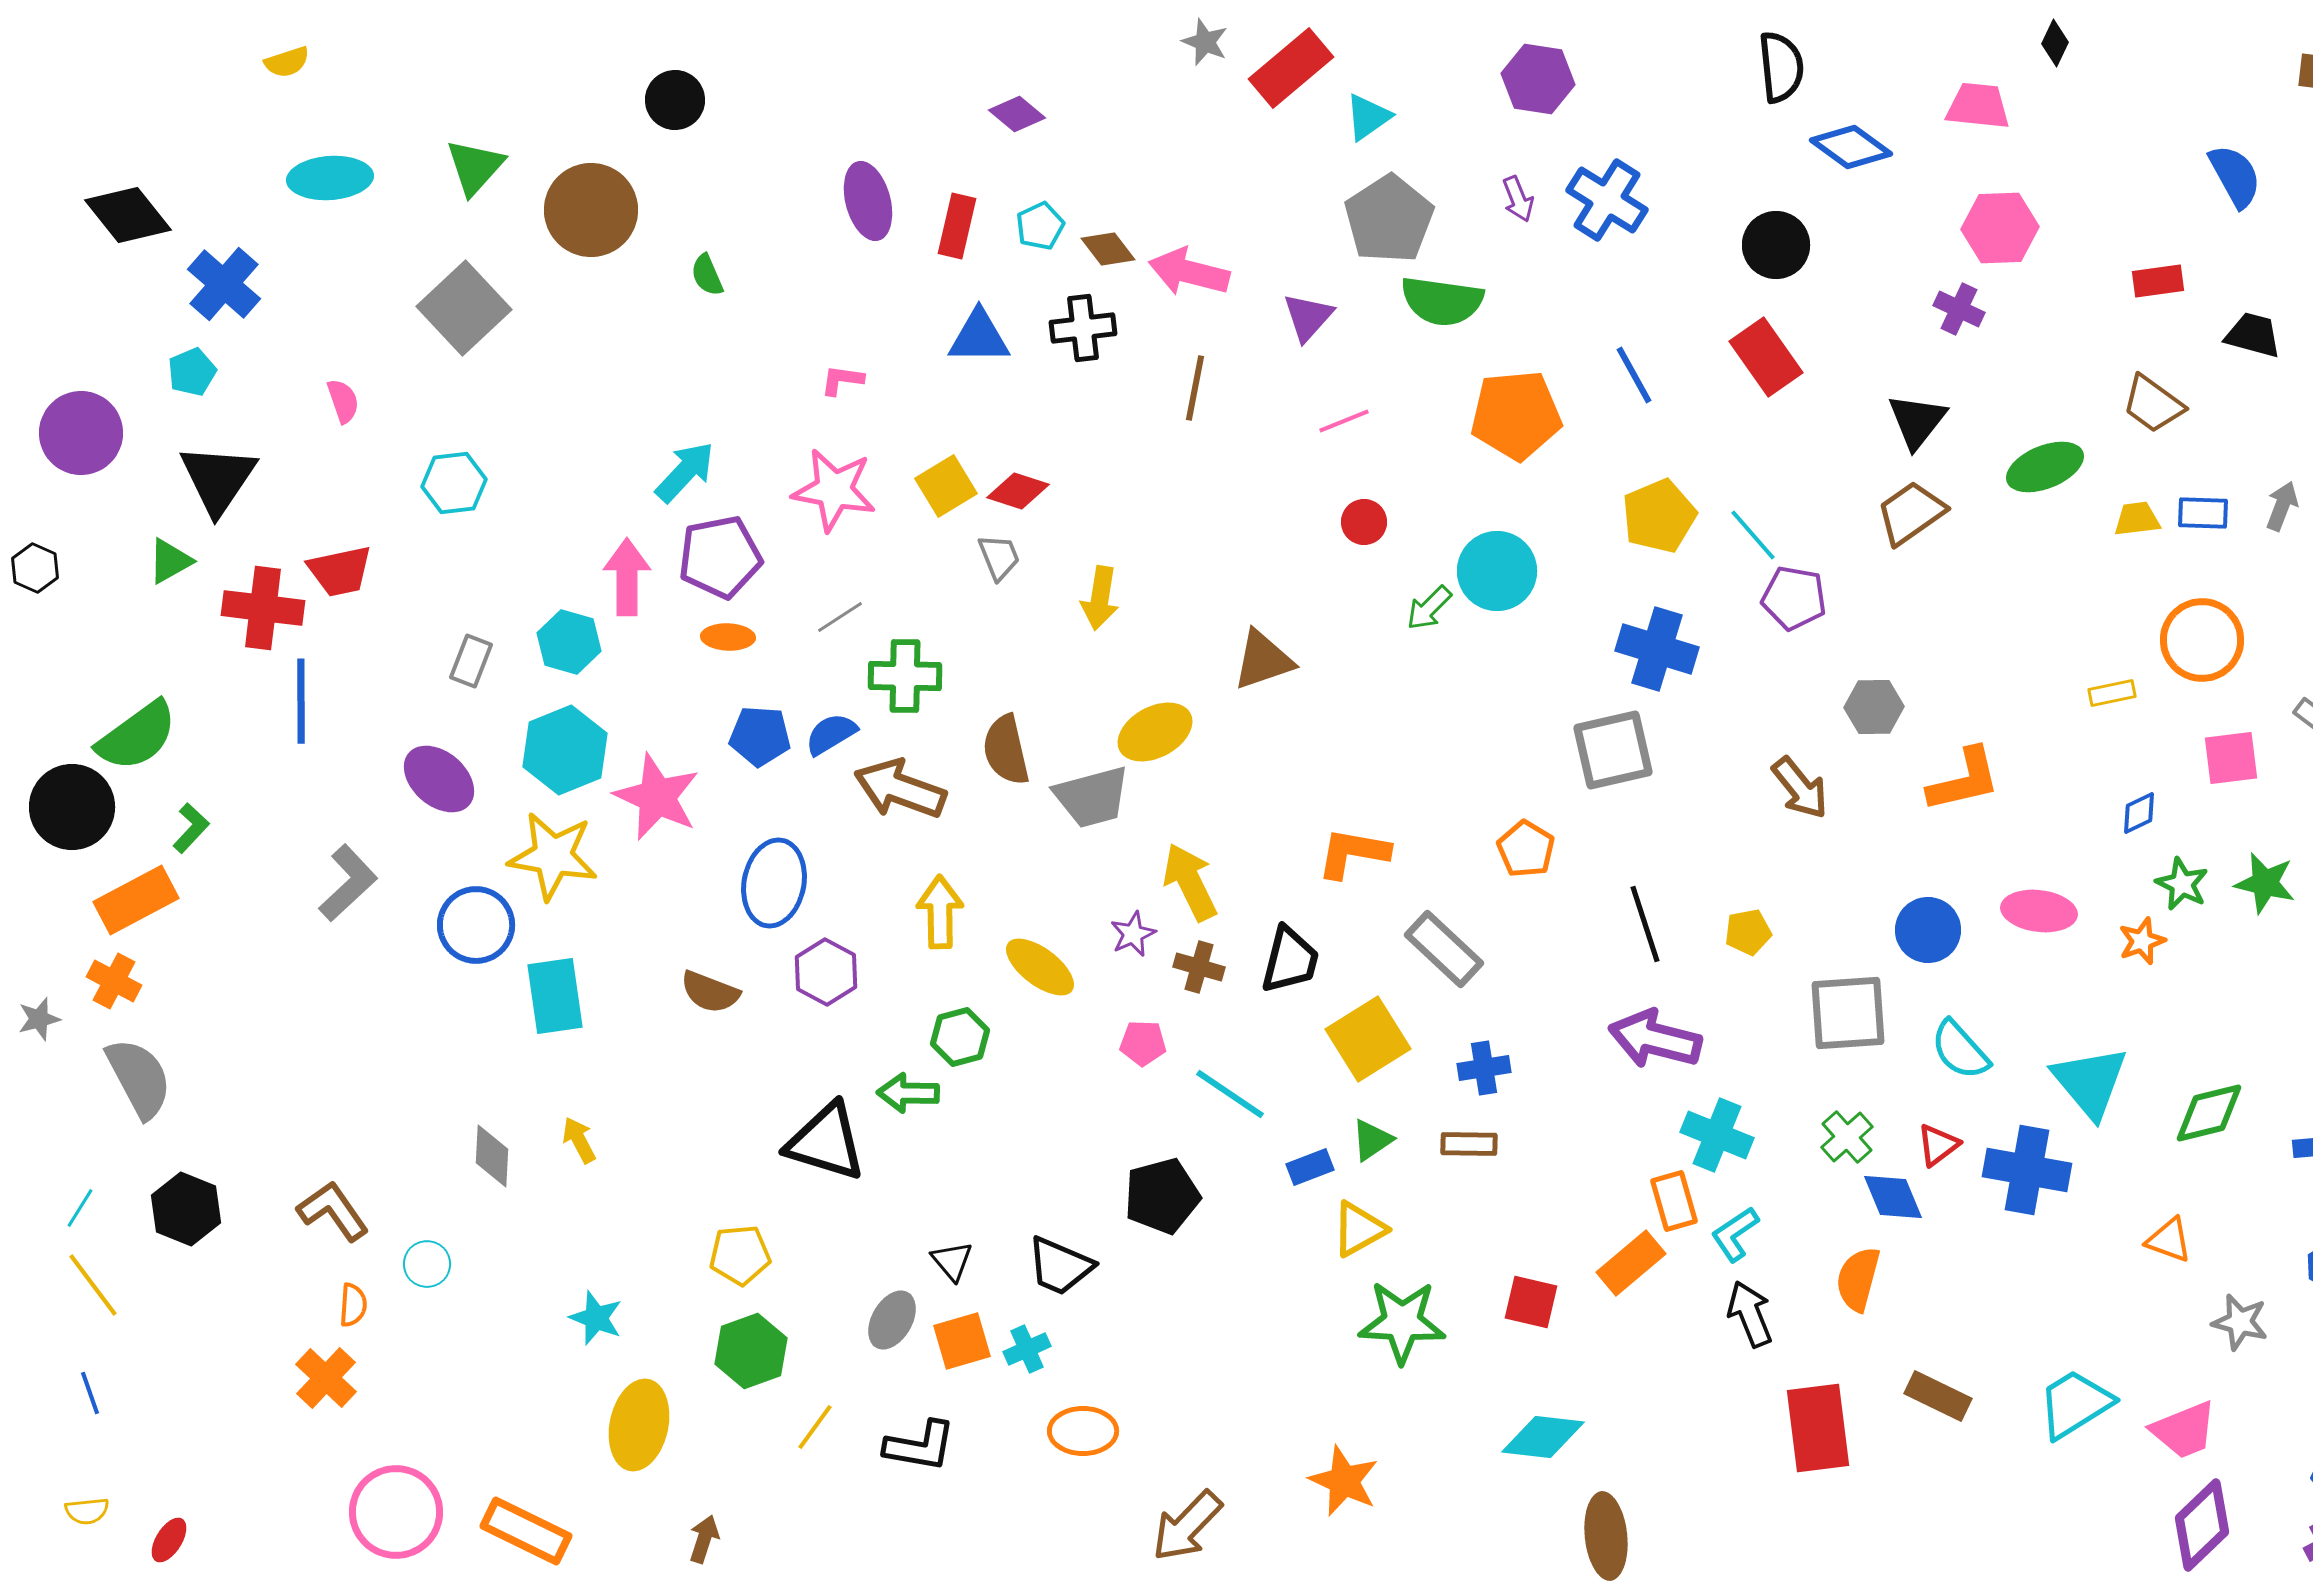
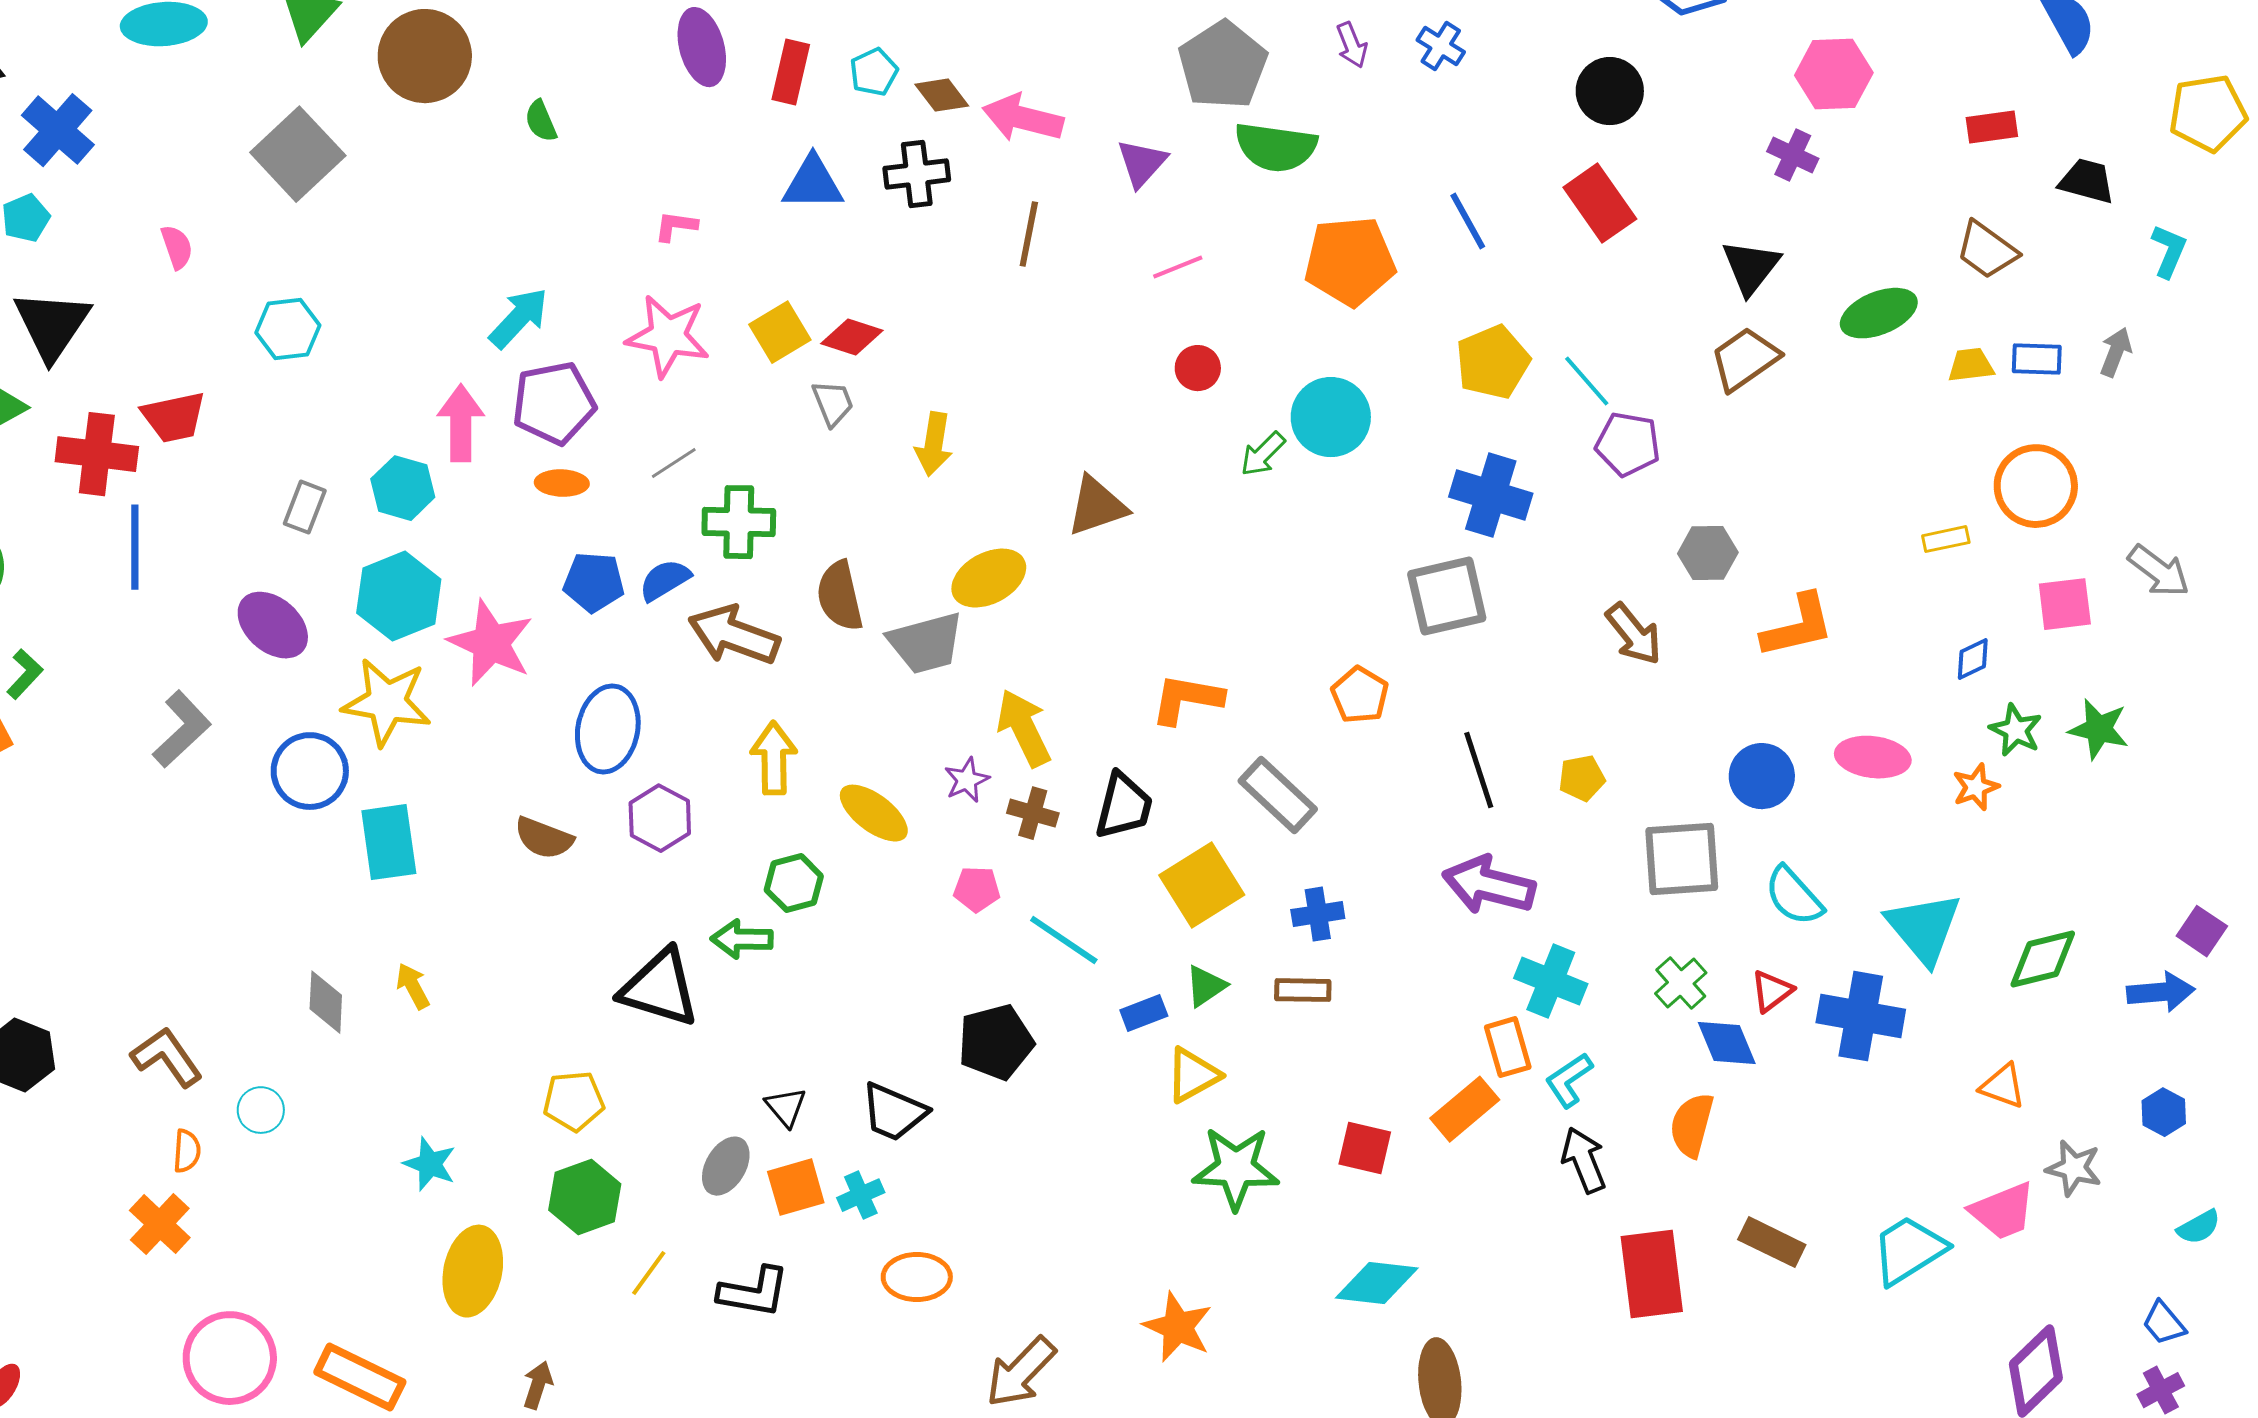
blue cross: (1607, 200) -> (1441, 46), size x0.6
pink trapezoid: (2184, 1430) -> (2003, 1211), moved

